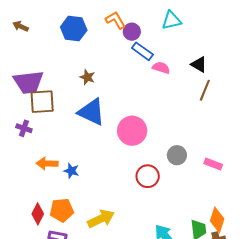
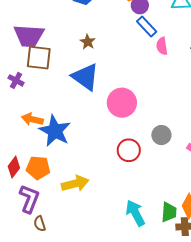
pink semicircle: (161, 68) -> (162, 46), turned -126
blue star: (71, 171) -> (55, 131), size x2.0

